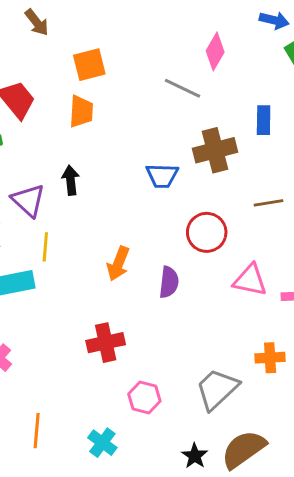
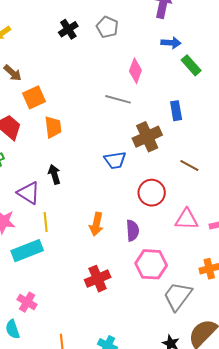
orange square: (89, 65) -> (34, 97), moved
brown line: (268, 203) -> (189, 165), turned 48
pink hexagon: (144, 397) -> (151, 264), moved, size x1.4

